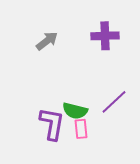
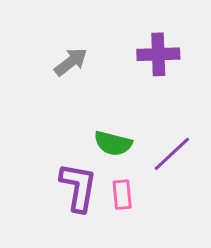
green semicircle: (75, 111) -> (113, 143), moved

